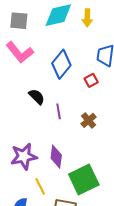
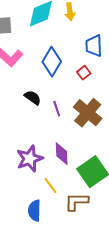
brown cross: (89, 120) -> (88, 113), size x1.8

